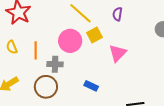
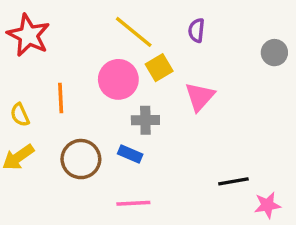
yellow semicircle: (12, 47) -> (20, 115), moved
gray cross: (55, 64) -> (145, 120), moved
blue rectangle: (91, 86) -> (130, 154), moved

